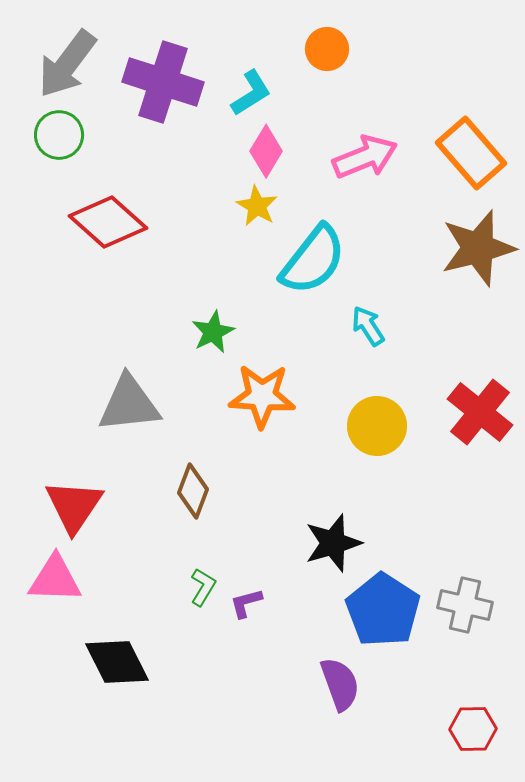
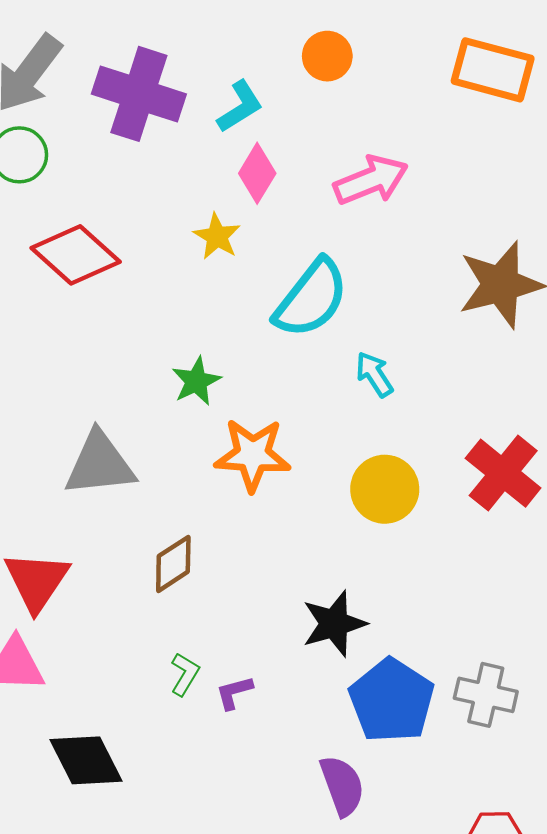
orange rectangle: (471, 153) -> (493, 70), moved, turned -34
yellow star: (257, 206) -> (217, 236), moved
brown diamond: (193, 491) -> (173, 564), turned 36

